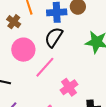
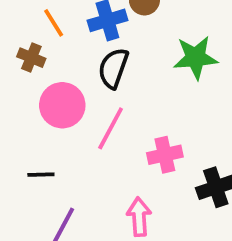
pink cross: (69, 87) -> (165, 155), turned 36

